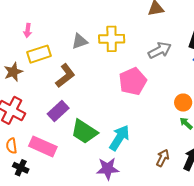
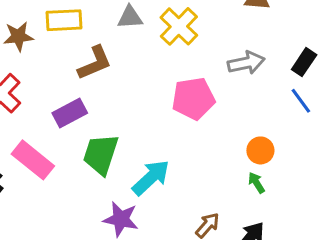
yellow cross: (112, 39) -> (179, 26), turned 30
green trapezoid: (84, 132) -> (101, 154), turned 60

